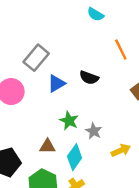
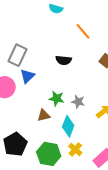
blue triangle: (56, 83) -> (27, 76), moved
brown triangle: (48, 146) -> (44, 115), moved

